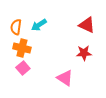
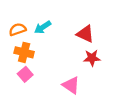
red triangle: (87, 25) -> (85, 34), moved
orange semicircle: (16, 27) -> (17, 29), turned 63

